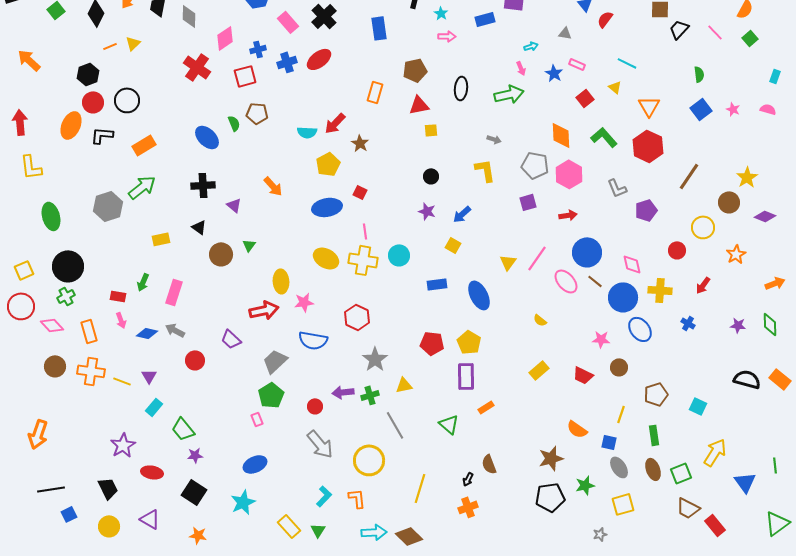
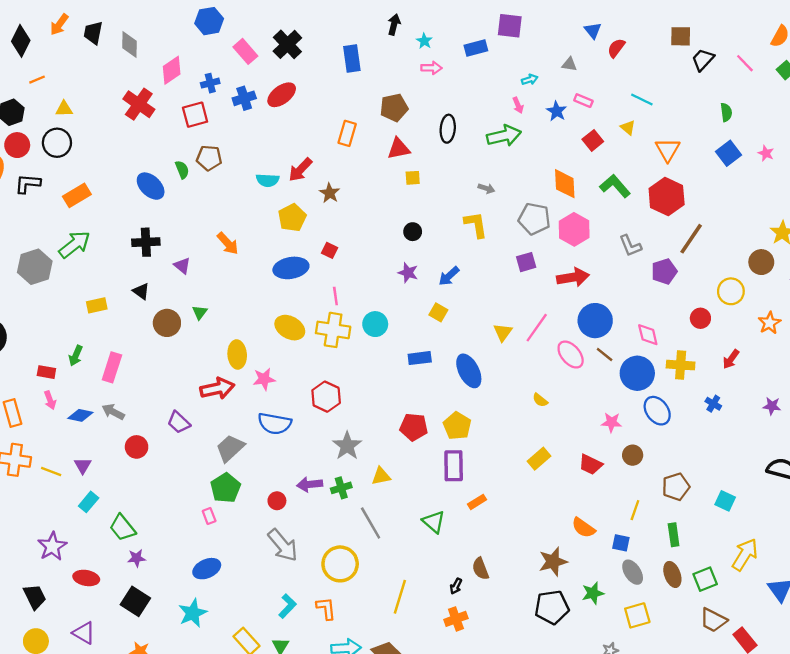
yellow triangle: (133, 43) -> (64, 109), moved, turned 42
brown line: (689, 176) -> (691, 239), moved
red arrow: (568, 215) -> (573, 277), size x1.5

